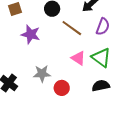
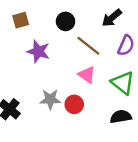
pink triangle: (78, 58) -> (87, 75), moved
red circle: (62, 88) -> (74, 104), moved

